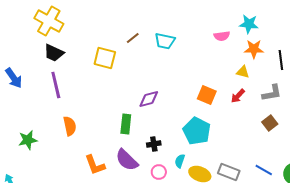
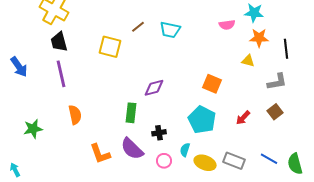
black trapezoid: (54, 53) -> (59, 42), turned 50
red arrow: (238, 96) -> (243, 118), moved

